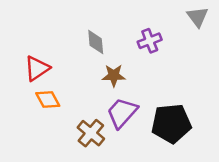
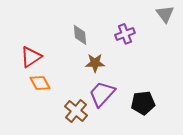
black pentagon: (171, 123) -> (143, 103), size x0.7

